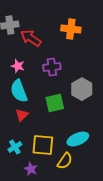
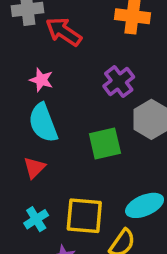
purple cross: (52, 67) -> (119, 82), moved, turned -30
red triangle: (22, 115) -> (34, 168), moved

